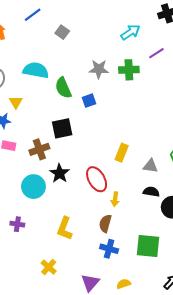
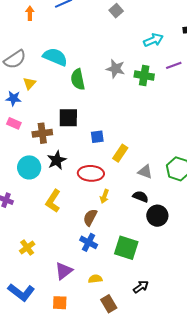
gray square: (62, 32) -> (116, 11), moved
blue square: (89, 101) -> (97, 137), moved
red ellipse: (97, 179) -> (91, 173), turned -70
yellow L-shape: (65, 228) -> (53, 201), moved

